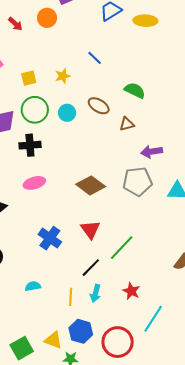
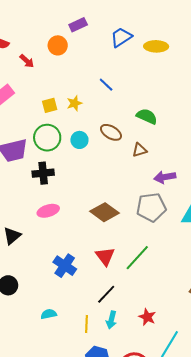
red arrow: (15, 24) -> (27, 61), moved
yellow square: (29, 78) -> (50, 105), moved
green line: (122, 248) -> (137, 258), moved

